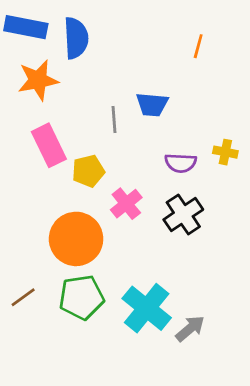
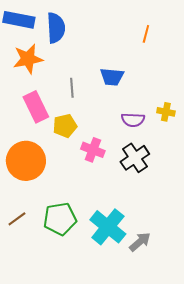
gray line: (114, 119) -> (72, 88), moved
pink cross: (126, 204) -> (93, 150), turned -30
orange circle: (76, 239) -> (26, 161), moved

